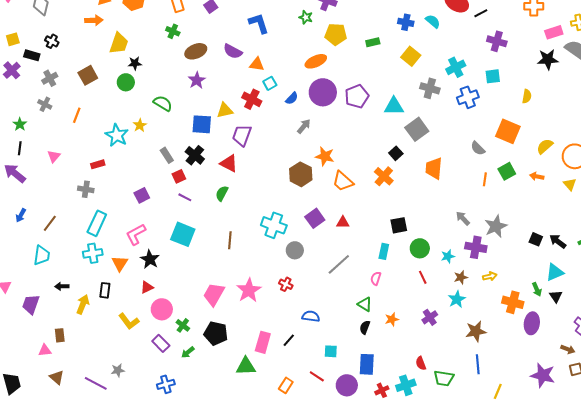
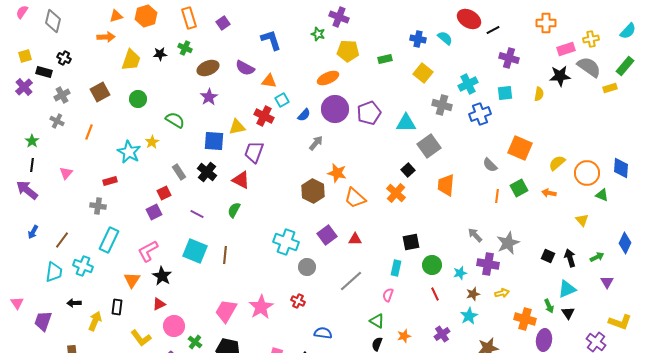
black star: (135, 63) -> (160, 54), moved
yellow semicircle: (527, 96) -> (539, 94), moved
red square: (179, 176) -> (164, 193), moved
yellow triangle: (570, 184) -> (582, 220), moved
brown line: (230, 240) -> (225, 255), moved
black arrow: (558, 241) -> (570, 258), turned 36
cyan cross: (93, 253) -> (83, 266), moved, turned 30

